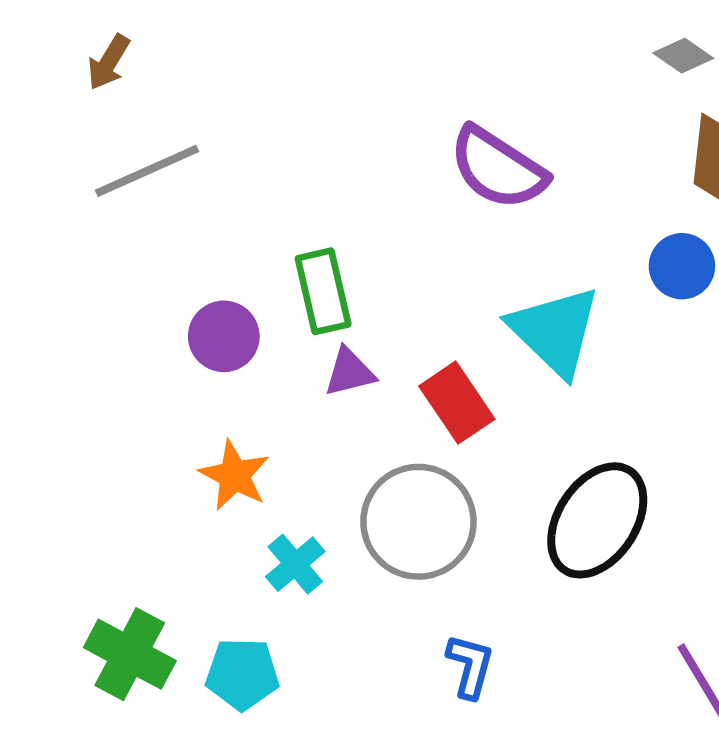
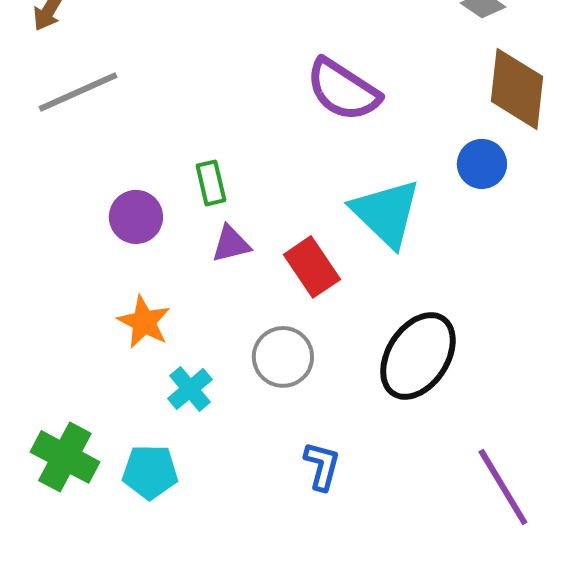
green rectangle: (323, 291) -> (211, 183), size x0.7
gray circle: (418, 522) -> (283, 357), size x0.7

